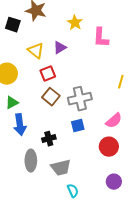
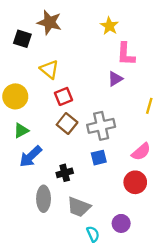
yellow star: (75, 23) -> (109, 26), moved
purple triangle: (60, 48) -> (115, 79), moved
blue arrow: (20, 125) -> (31, 156), turned 55
gray trapezoid: (61, 168) -> (79, 207), turned 35
purple circle: (114, 182) -> (121, 223), moved

